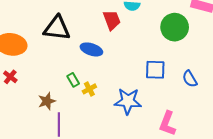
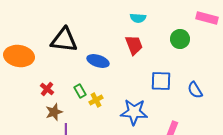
red trapezoid: (112, 20) -> (134, 45), moved
green circle: (175, 27) -> (180, 39), size x0.7
red cross: (10, 77) -> (47, 89), moved

